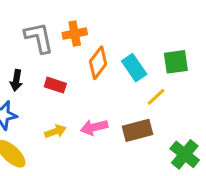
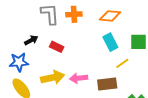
orange diamond: (98, 63) -> (110, 16), moved, turned 50
black arrow: (16, 80) -> (31, 40), turned -136
yellow arrow: (55, 131) -> (53, 78), size x1.6

